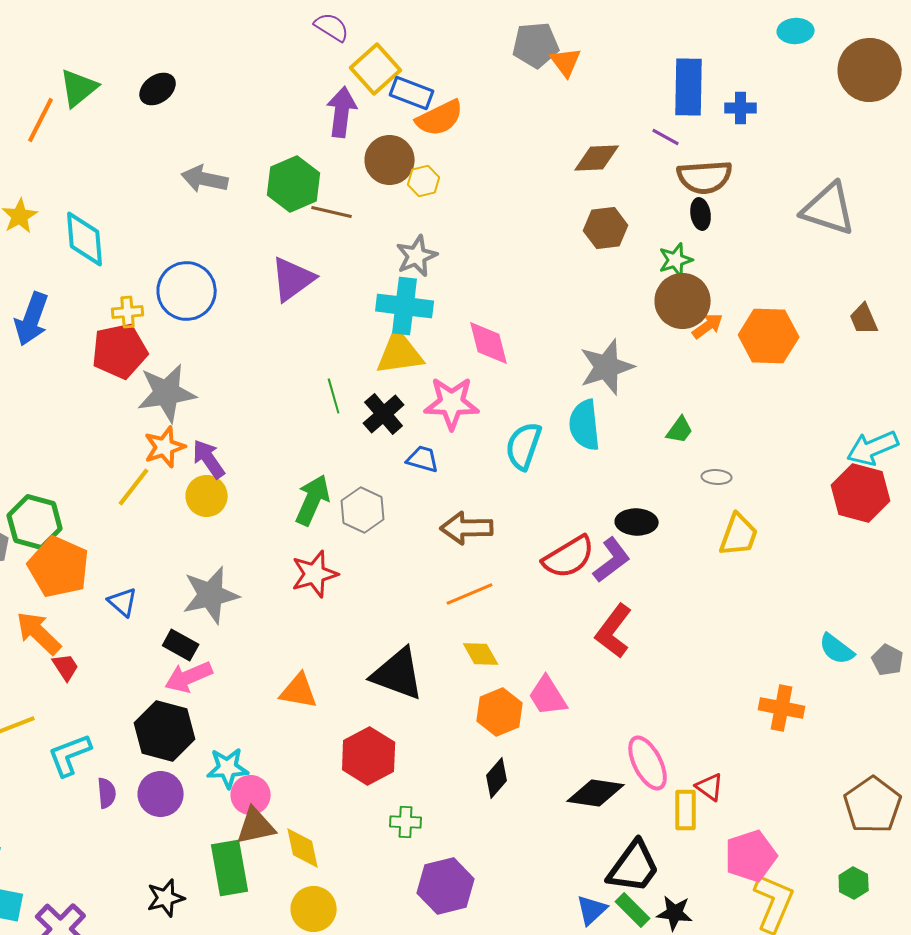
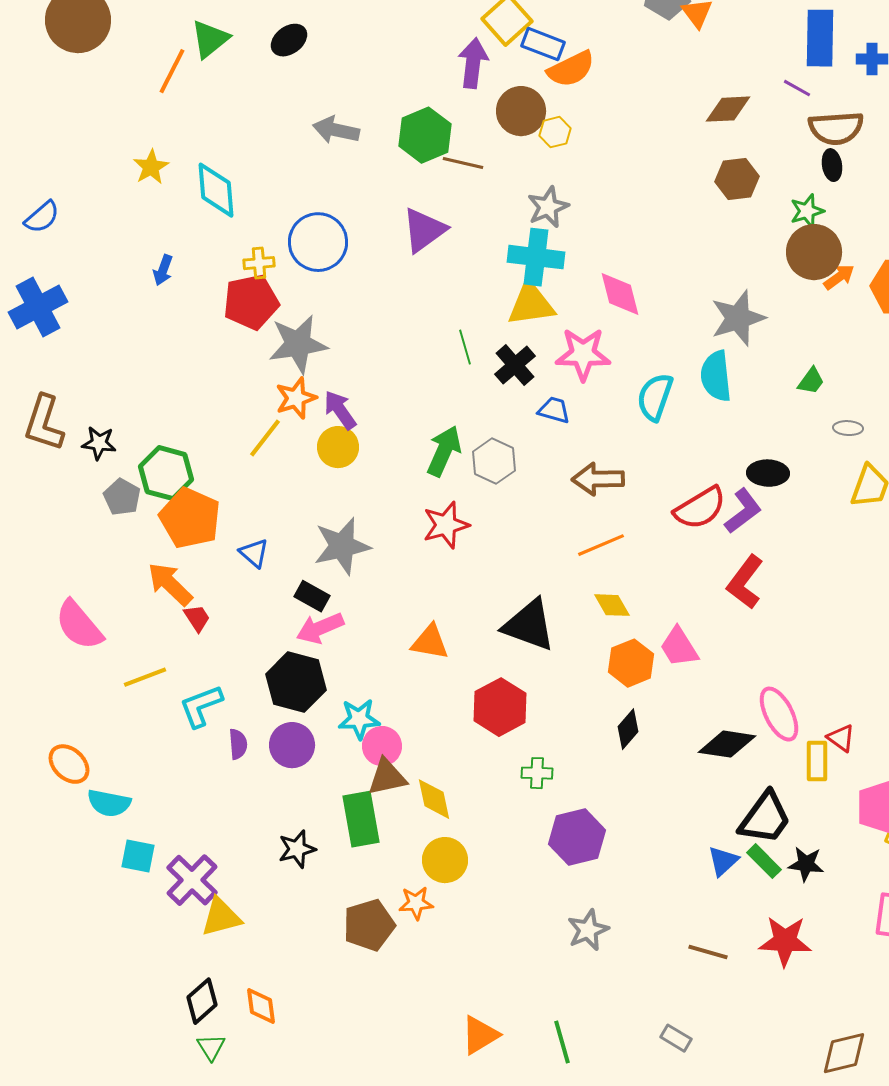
blue arrow: (32, 319) -> (163, 270), size x0.6

